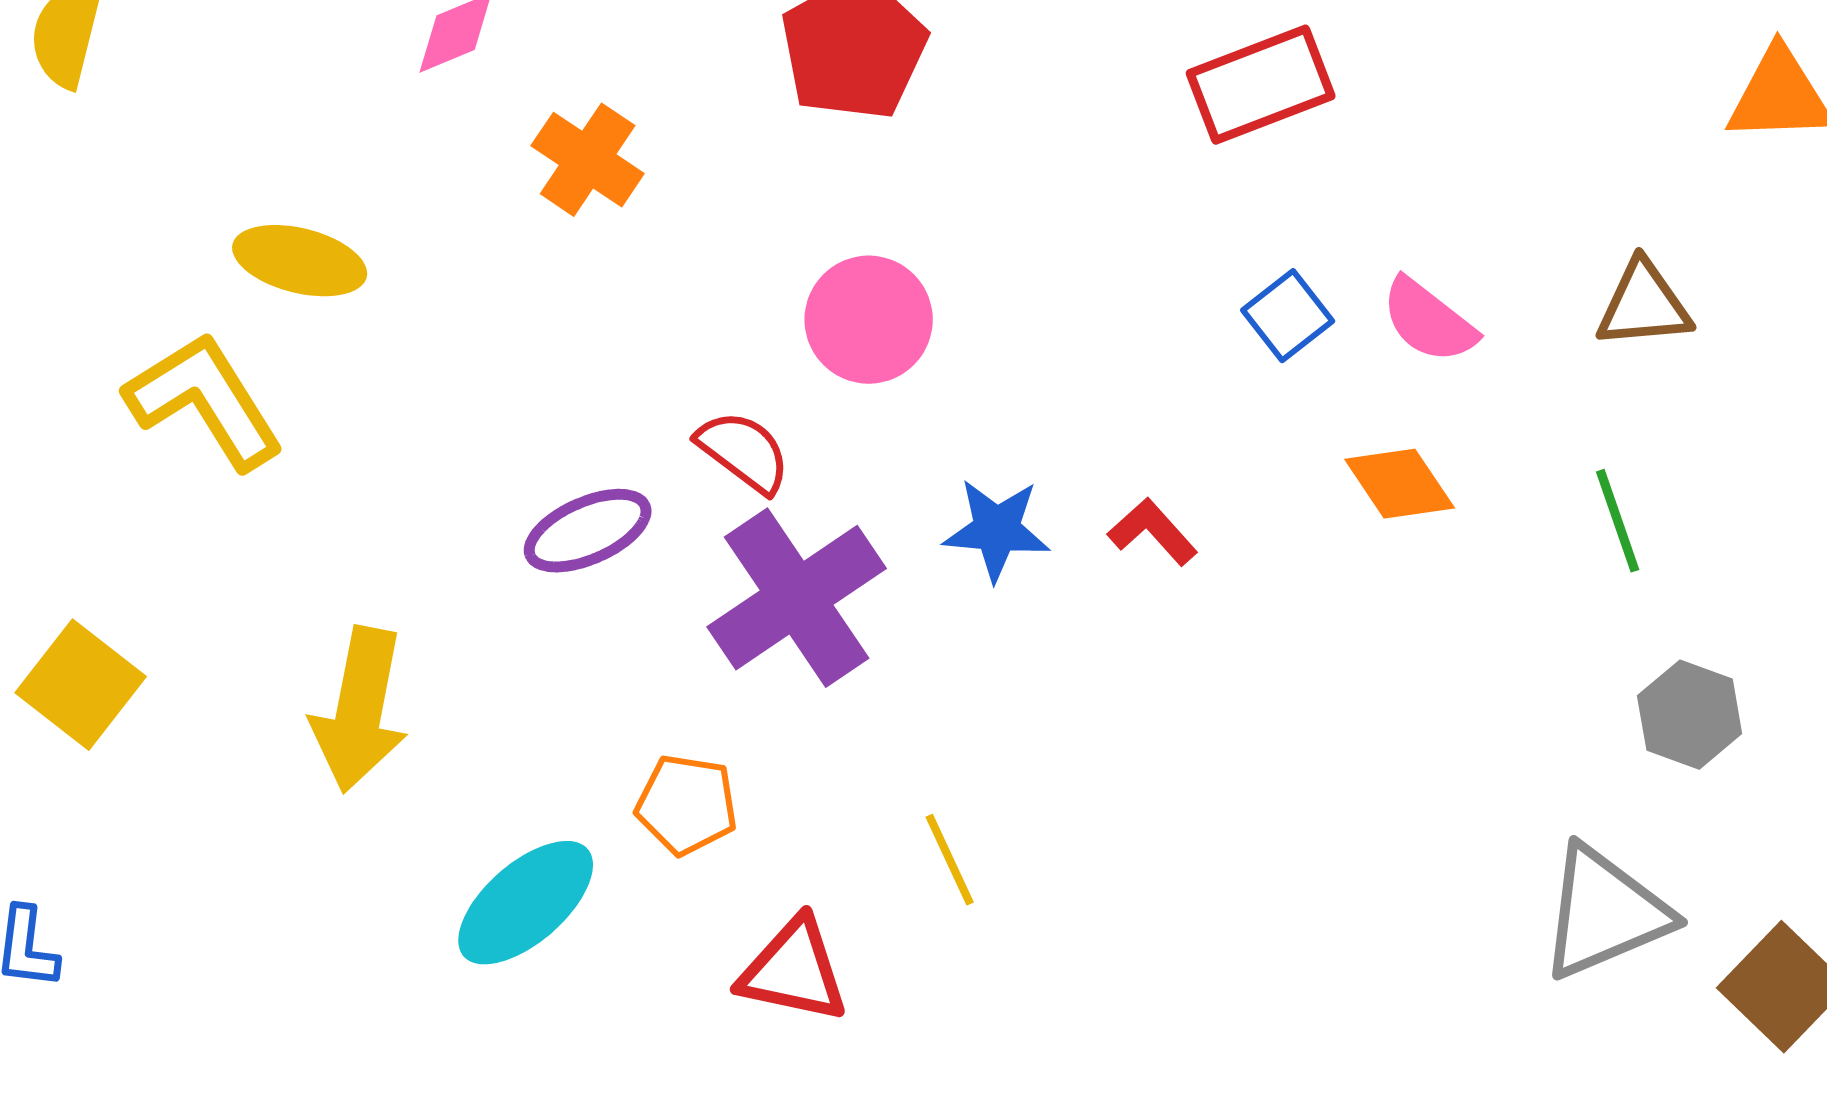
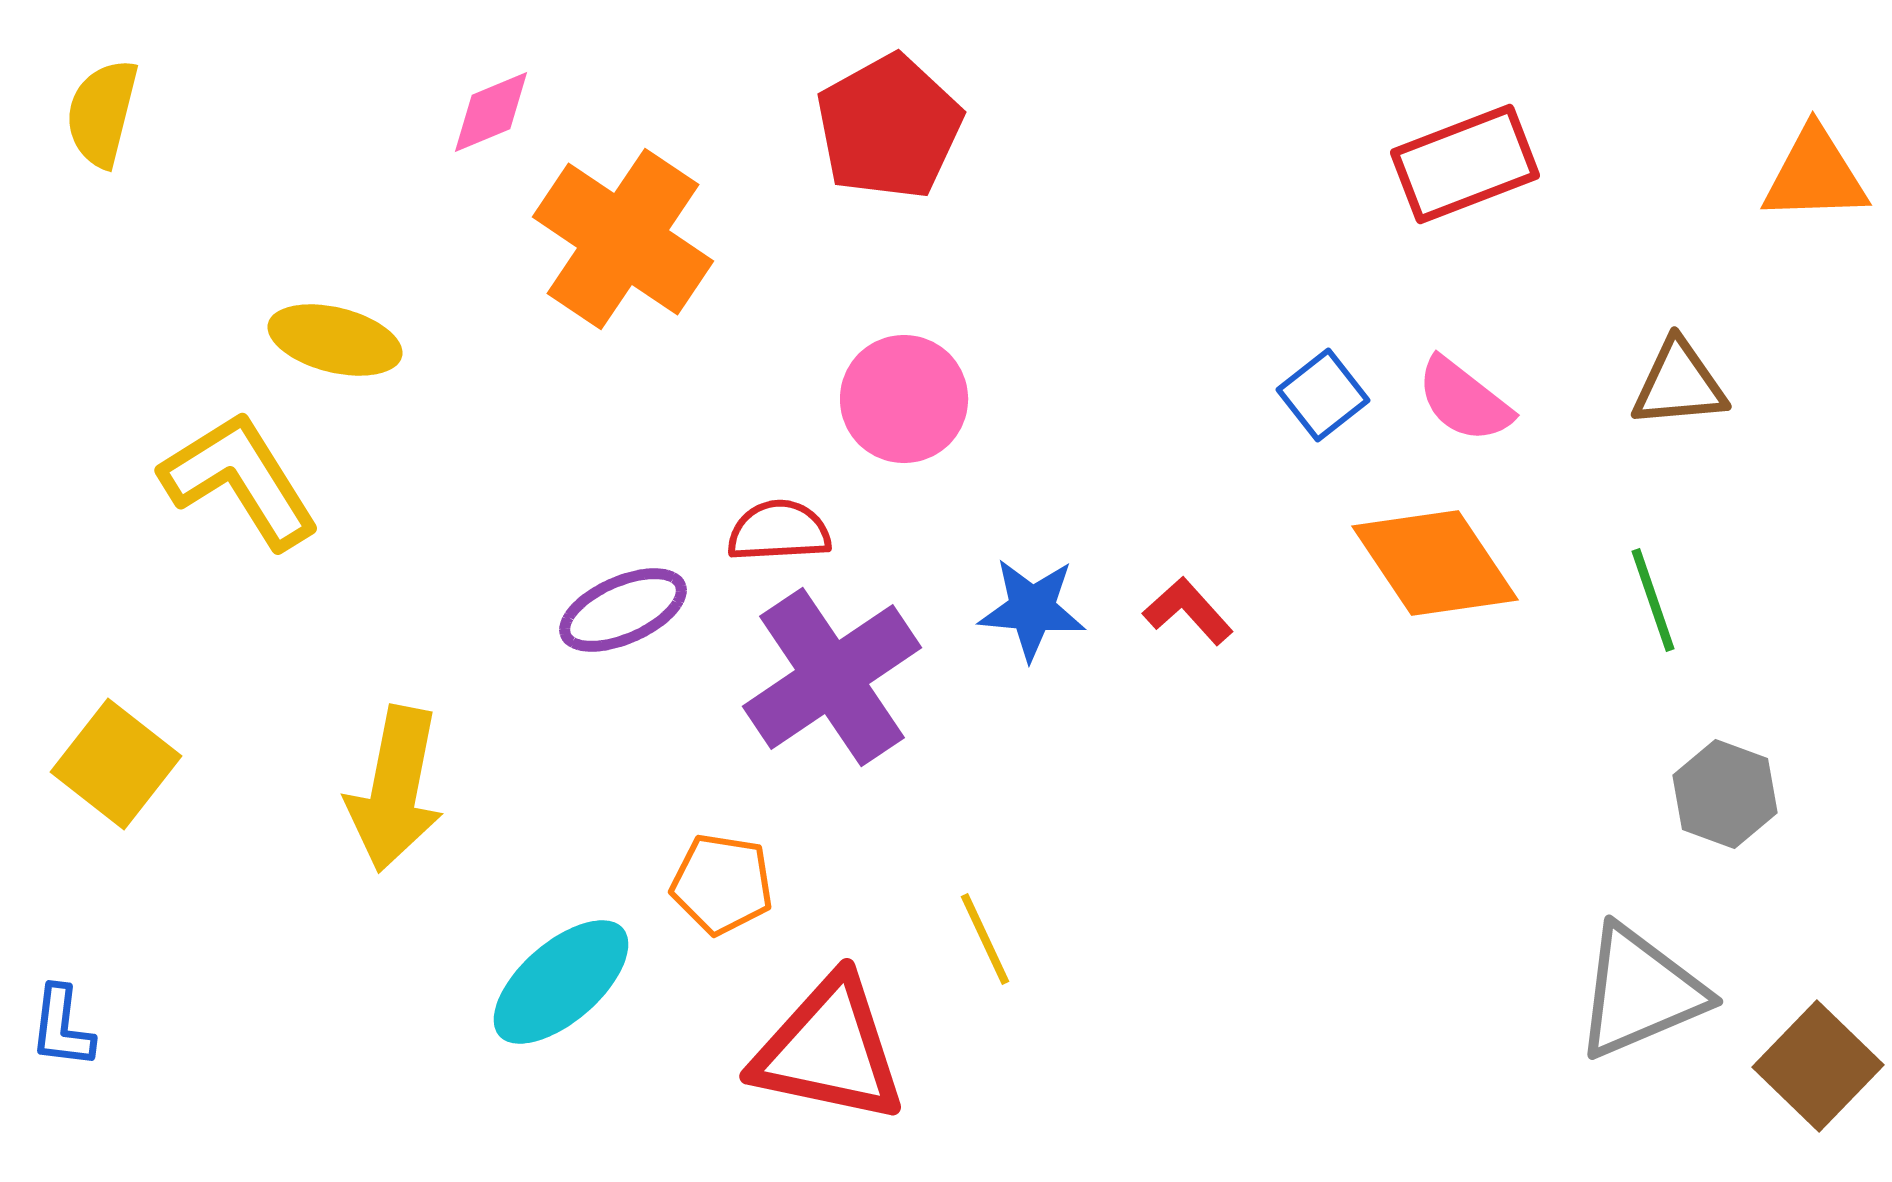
red rectangle: (1261, 85) -> (1465, 164), moved
orange cross: (588, 160) -> (623, 239), size x1.6
red semicircle: (744, 452) -> (779, 531), turned -40
orange diamond: (1400, 484) -> (1435, 563), size x1.5
red triangle: (794, 971) -> (829, 1050), size x1.4

